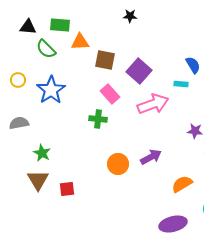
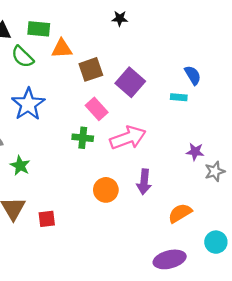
brown square: (105, 60) -> (91, 69), turned -30
pink arrow: (153, 104) -> (128, 138), moved
green star: (42, 153) -> (20, 166), moved
purple arrow: (151, 157) -> (144, 182), turned 125

